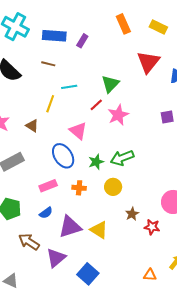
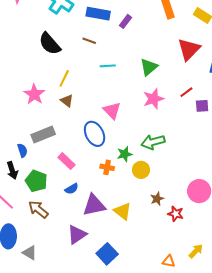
yellow line: (50, 104) -> (64, 78), moved
red line: (96, 105) -> (186, 92), moved
green star: (96, 162) -> (125, 154), moved
pink rectangle: (48, 186) -> (67, 161), moved, turned 60
brown arrow: (29, 242) -> (38, 209), moved

